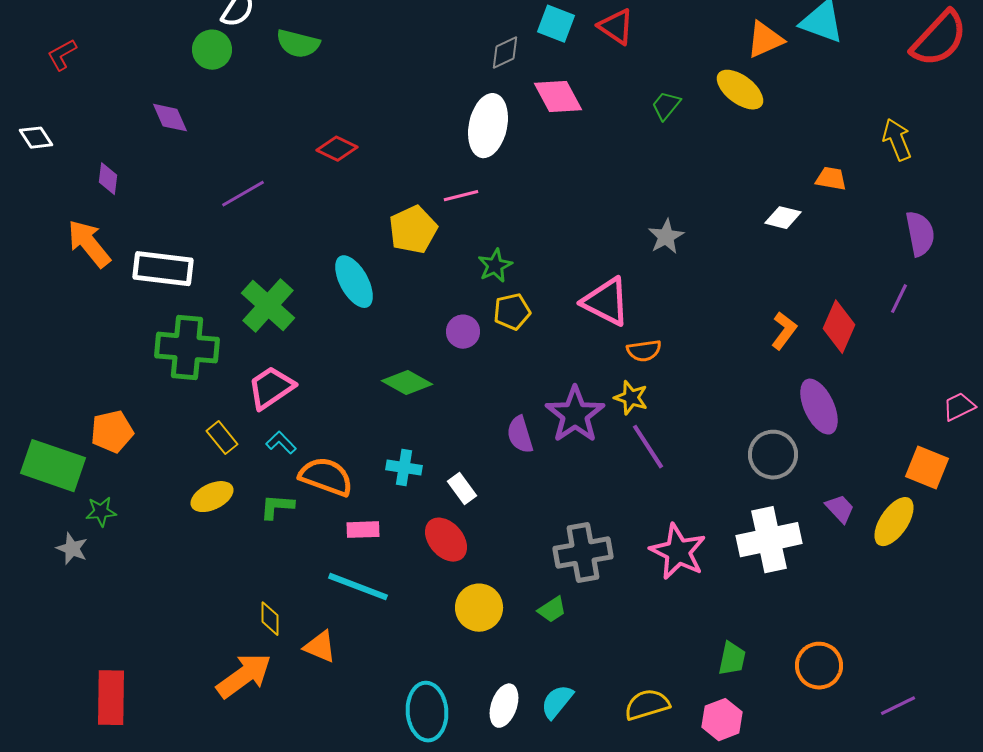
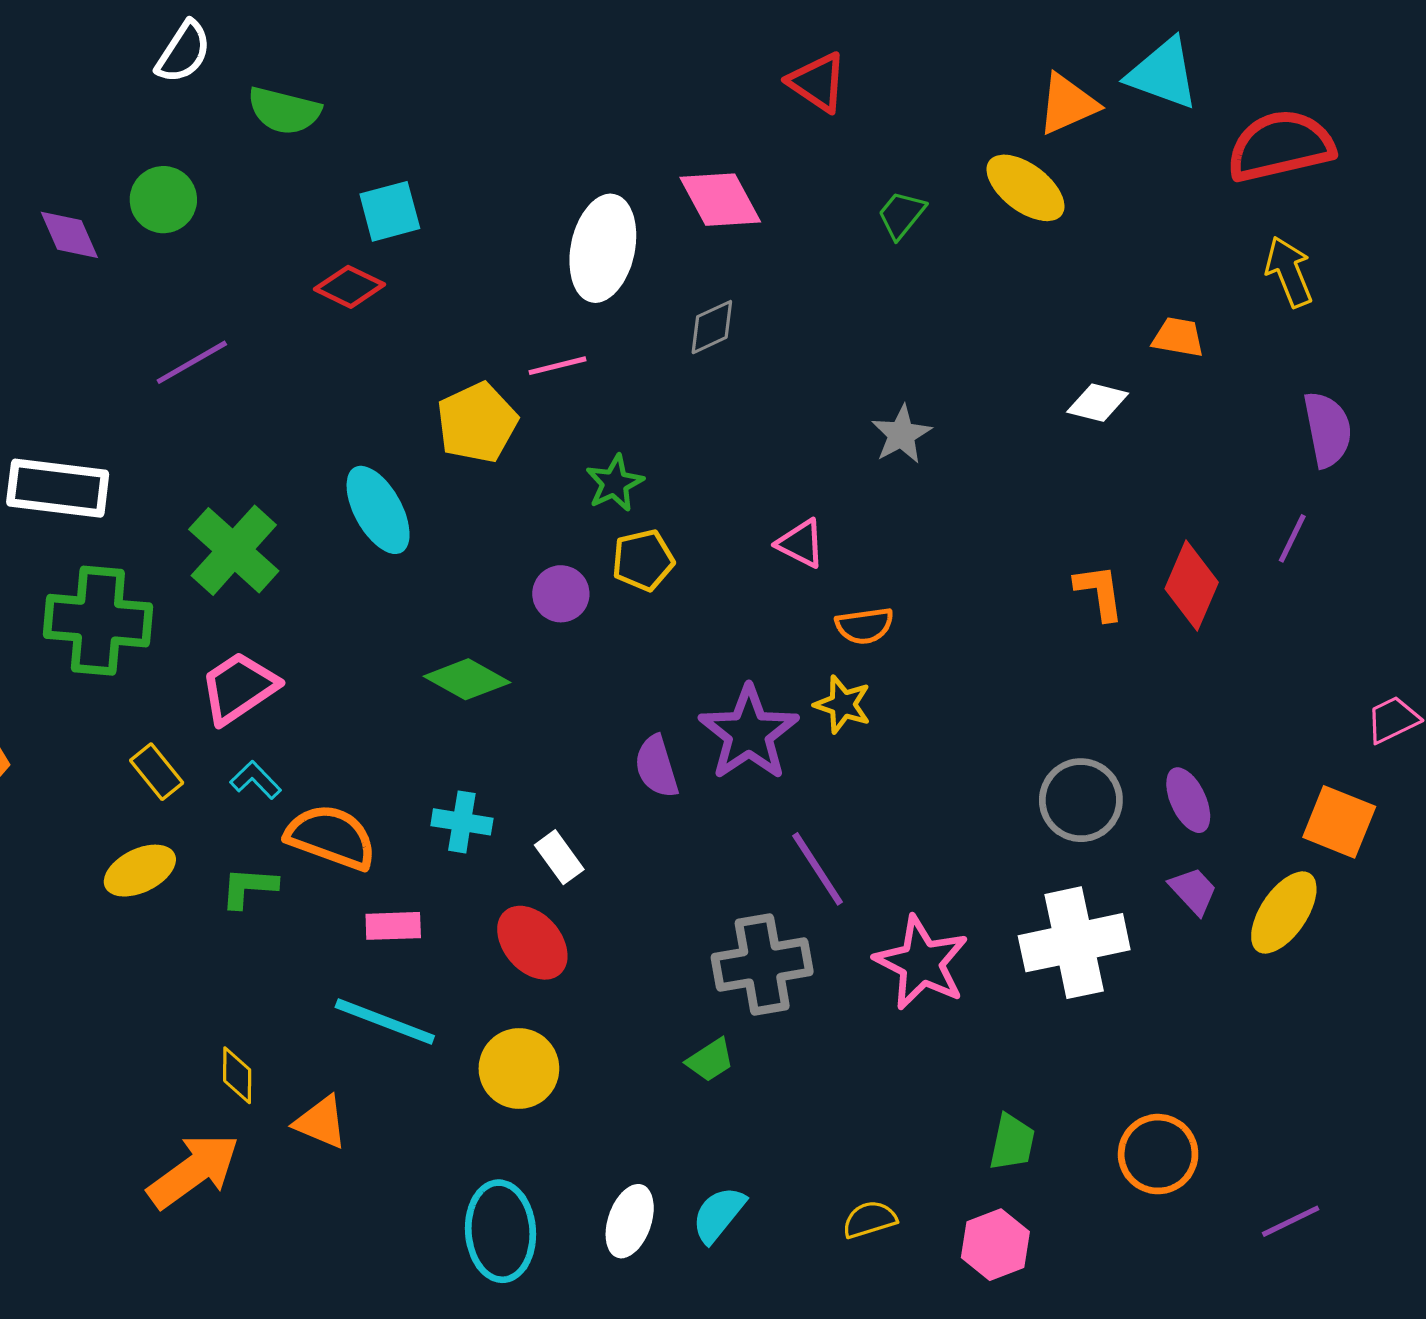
cyan square: (556, 24) -> (390, 211), moved, turned -36
red semicircle: (939, 39) -> (1280, 146), moved, turned -146
green circle: (212, 50) -> (163, 200), moved
gray diamond: (505, 53) -> (712, 327), moved
pink triangle: (606, 302) -> (801, 543), size x0.6
orange L-shape: (784, 331) -> (1099, 592), turned -45
purple ellipse: (819, 407) -> (1188, 800), moved, size x0.7
purple line: (648, 447) -> (818, 869), moved
yellow circle: (479, 608) -> (519, 1069), moved
yellow semicircle: (647, 705) -> (870, 1219), size x0.7

